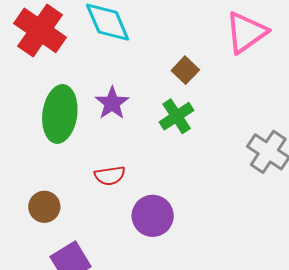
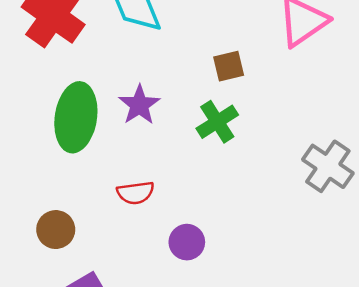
brown square: (185, 70) -> (229, 66), turned 32
purple circle: (153, 216) -> (187, 242), size x0.7

